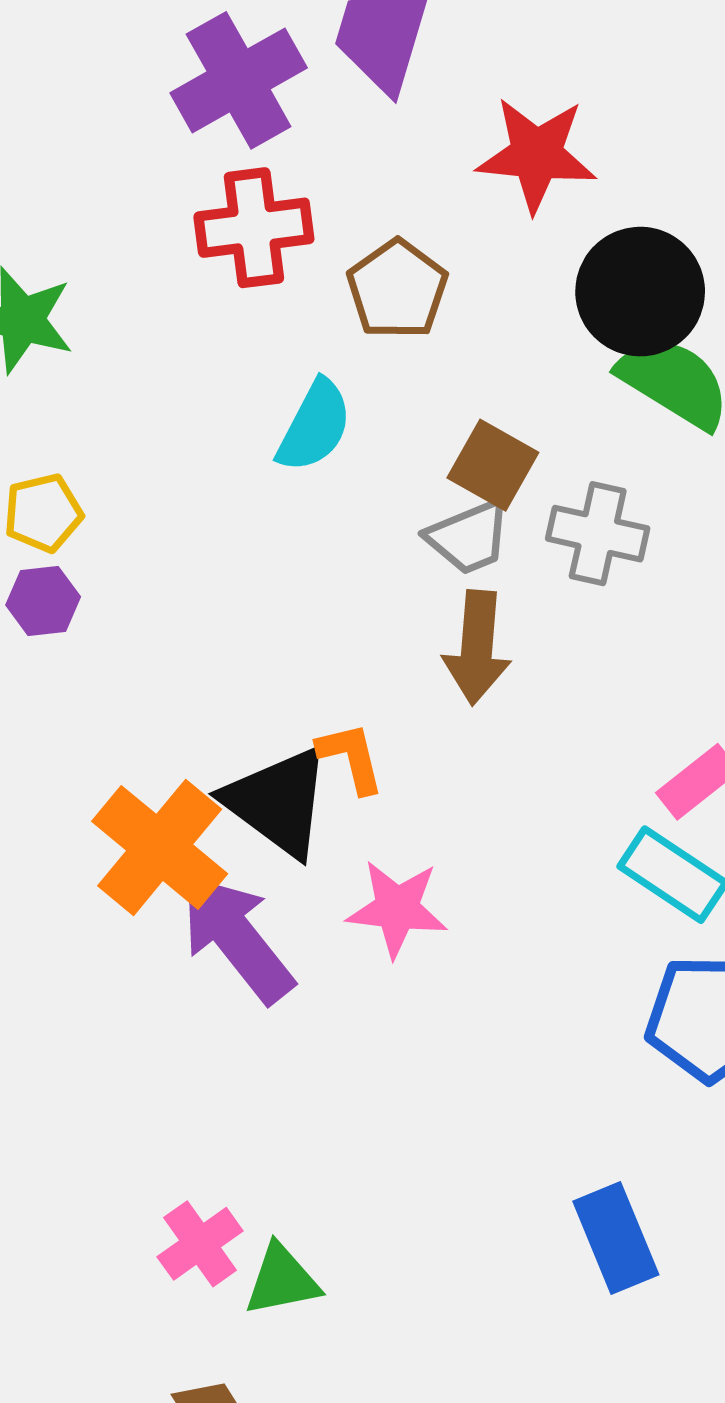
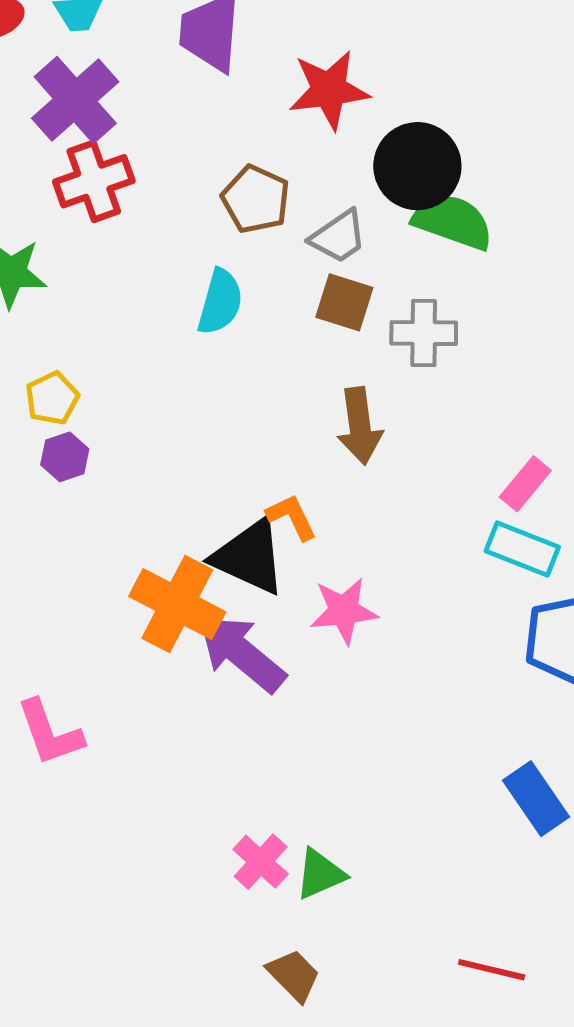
purple cross: (239, 80) -> (75, 100), moved
red cross: (254, 228) -> (94, 181), moved
gray trapezoid: (469, 537) -> (338, 237), moved

